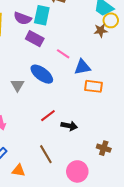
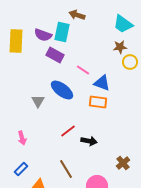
yellow circle: (111, 20) -> (130, 62), moved
blue triangle: (82, 67) -> (102, 83), turned 30
orange rectangle: (94, 86) -> (98, 102), moved
brown cross: (104, 148) -> (123, 163), turned 32

